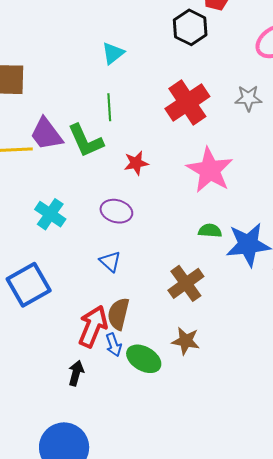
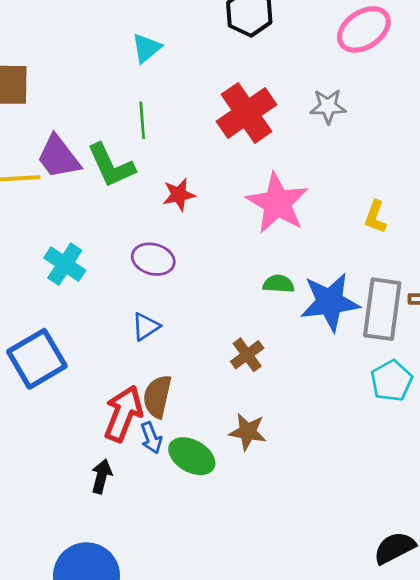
blue triangle: (110, 261) -> (146, 327), turned 45
brown cross: (186, 283) -> (247, 355), size x0.7

